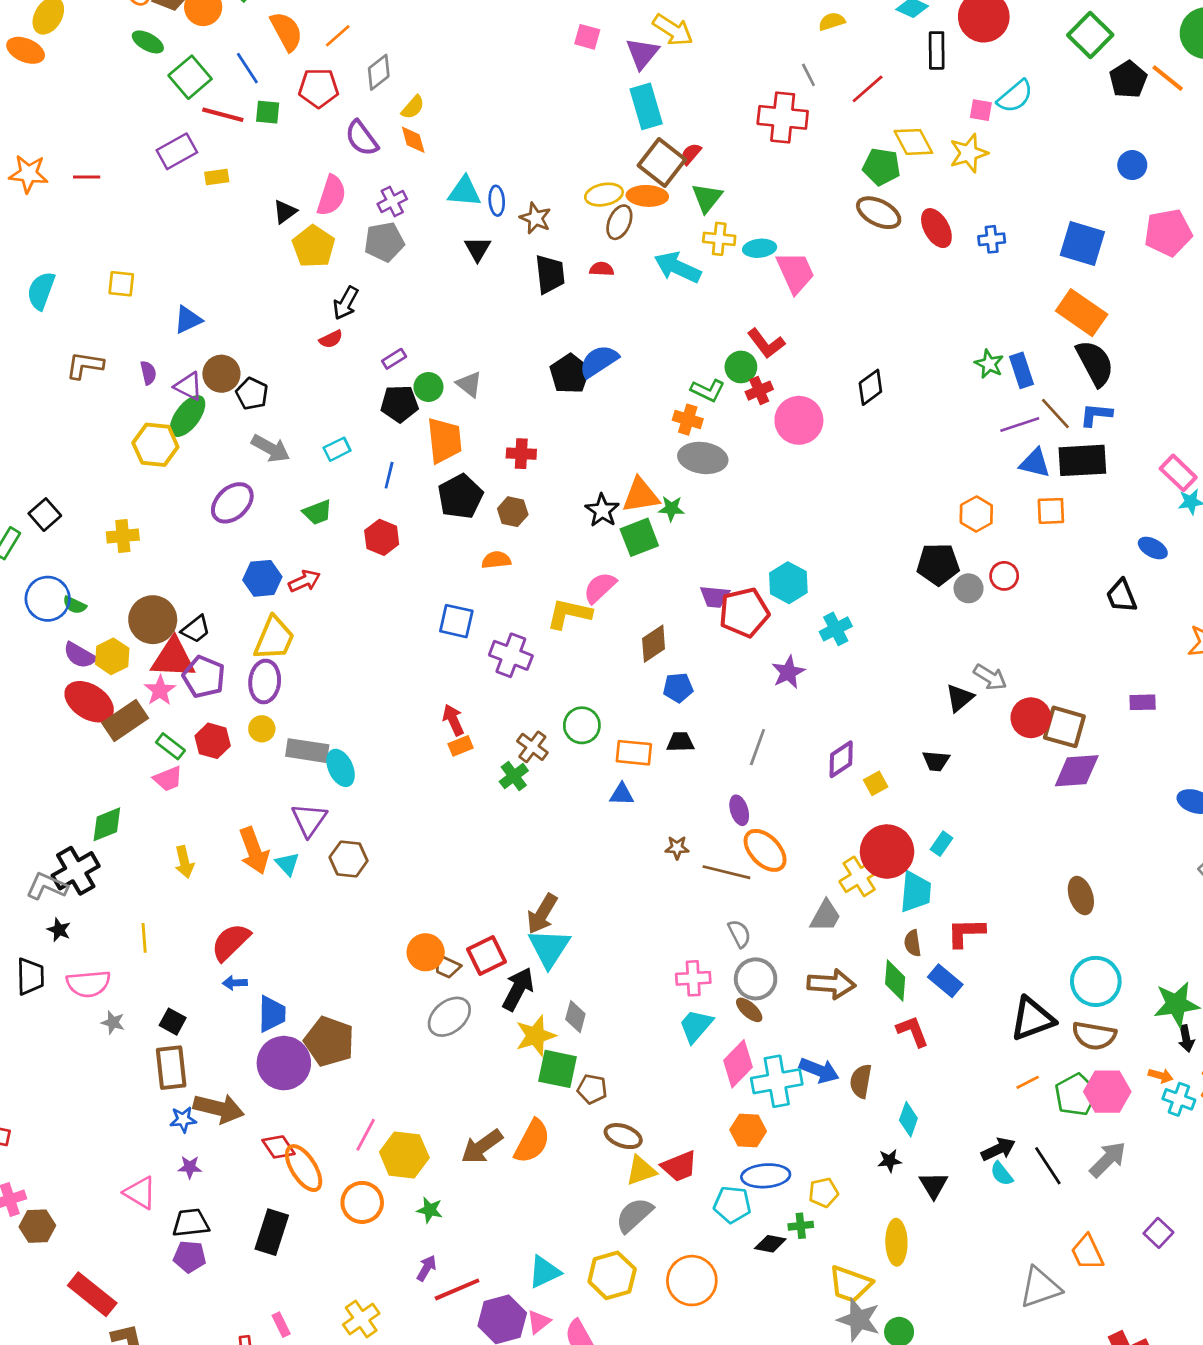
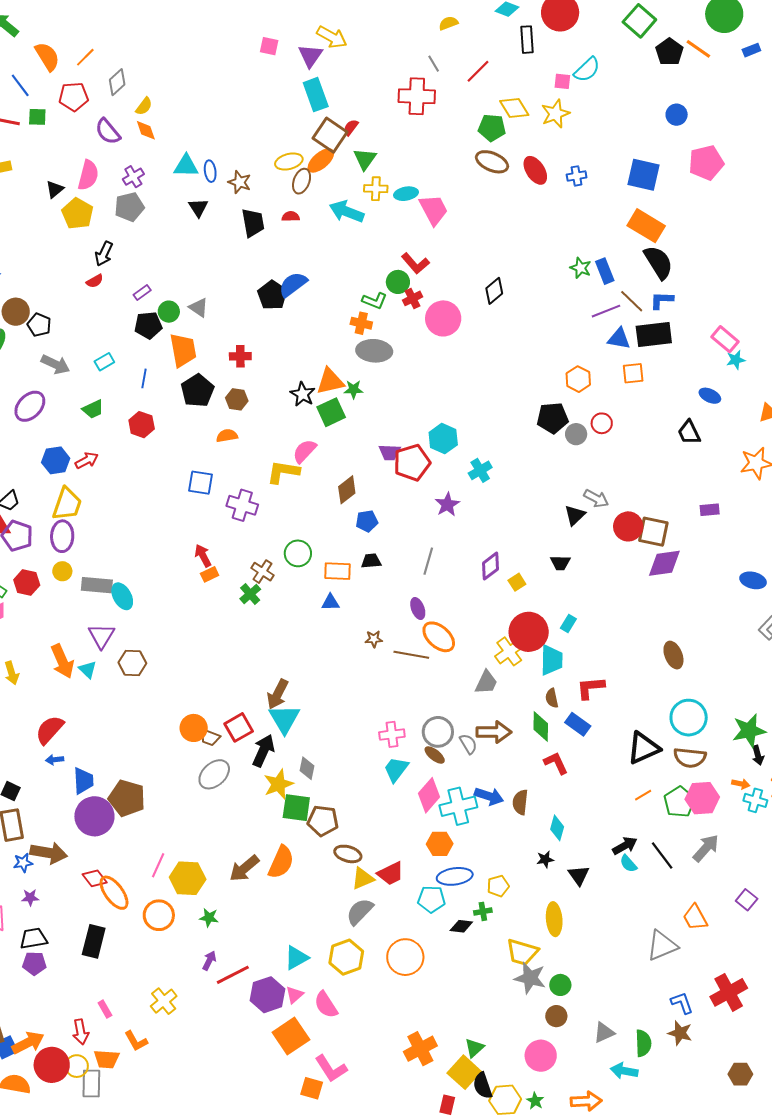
orange ellipse: (647, 196) -> (321, 160), turned -40
gray semicircle: (739, 934) -> (468, 744), moved
brown pentagon: (592, 1089) -> (323, 821), size x1.4

